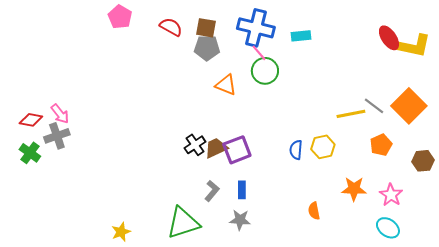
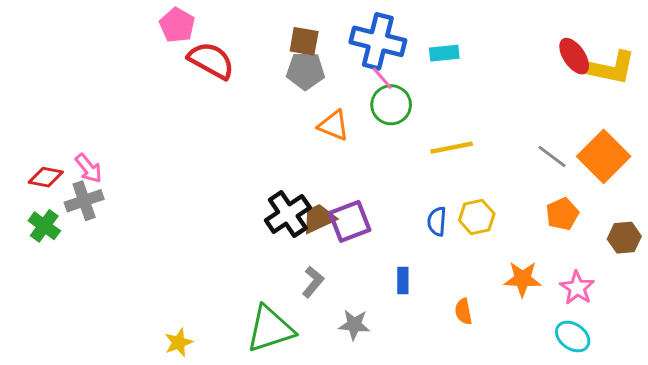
red semicircle: (171, 27) -> (211, 61), moved, size x1.4
yellow line: (351, 114) -> (452, 148), moved
black cross: (195, 145) -> (288, 214), size x1.4
blue rectangle: (242, 190) -> (403, 280), moved

